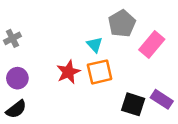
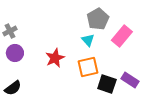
cyan triangle: (95, 45) -> (88, 40), moved
orange square: (100, 72) -> (88, 67), moved
purple circle: (17, 78) -> (15, 53), moved

